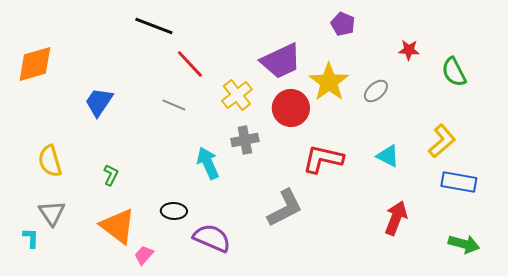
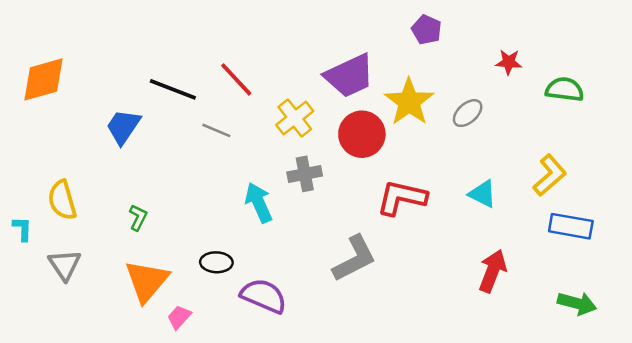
black line: (154, 26) -> (173, 89), moved
green semicircle: (454, 72) -> (565, 89), turned 124
orange triangle: (118, 226) -> (147, 281), turned 33
cyan L-shape: (31, 238) -> (22, 229), moved

